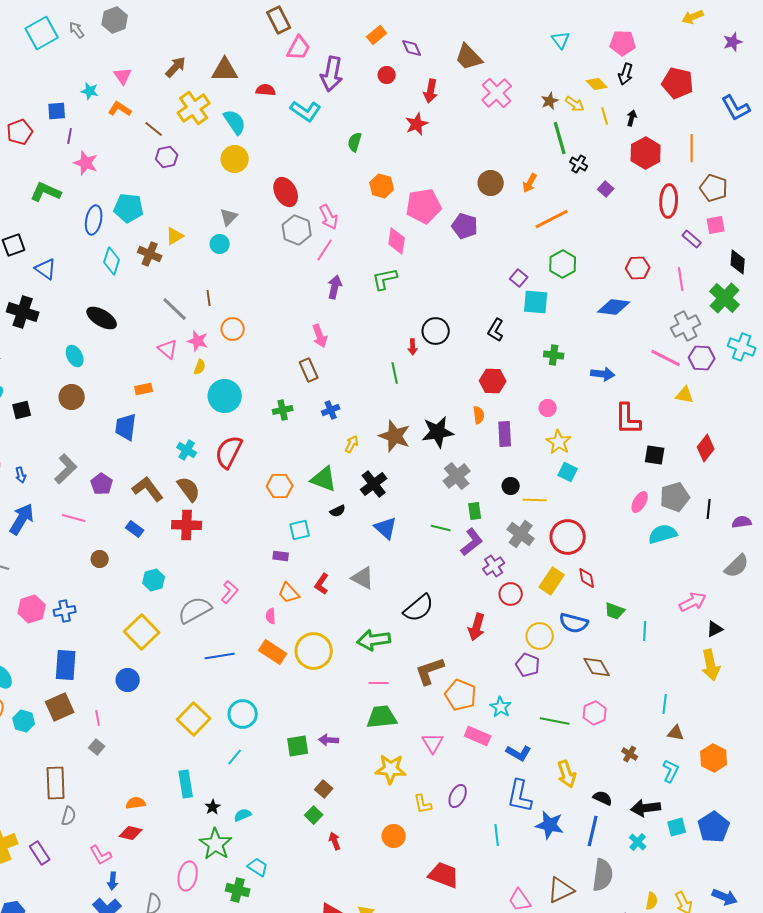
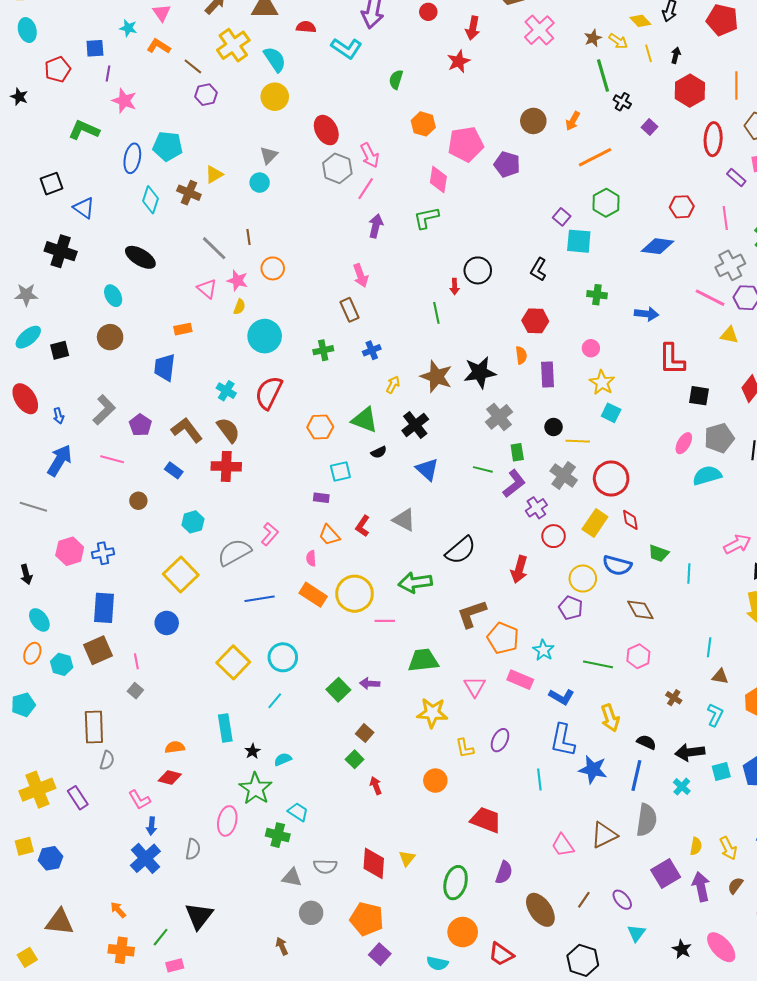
pink line: (379, 683) -> (385, 621), moved
green square: (298, 746) -> (338, 690), turned -35

